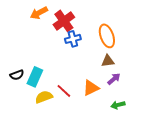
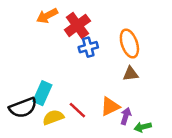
black semicircle: (17, 75) -> (23, 108), moved, size x1.6
purple arrow: (114, 79) -> (126, 116), moved, turned -32

